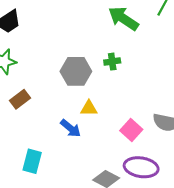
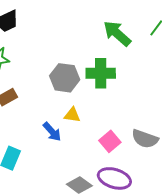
green cross: (112, 62) -> (101, 73), size x1.8

